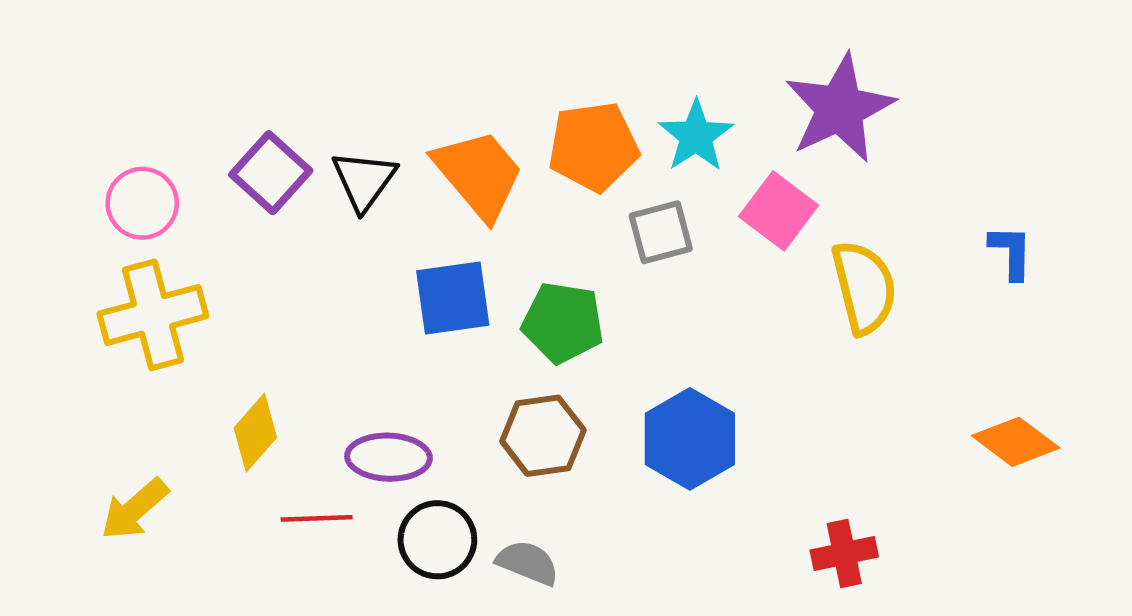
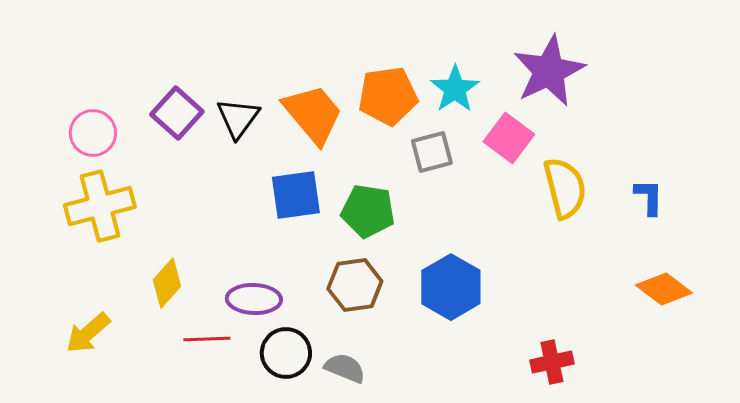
blue L-shape: (1011, 252) -> (649, 197), moved

